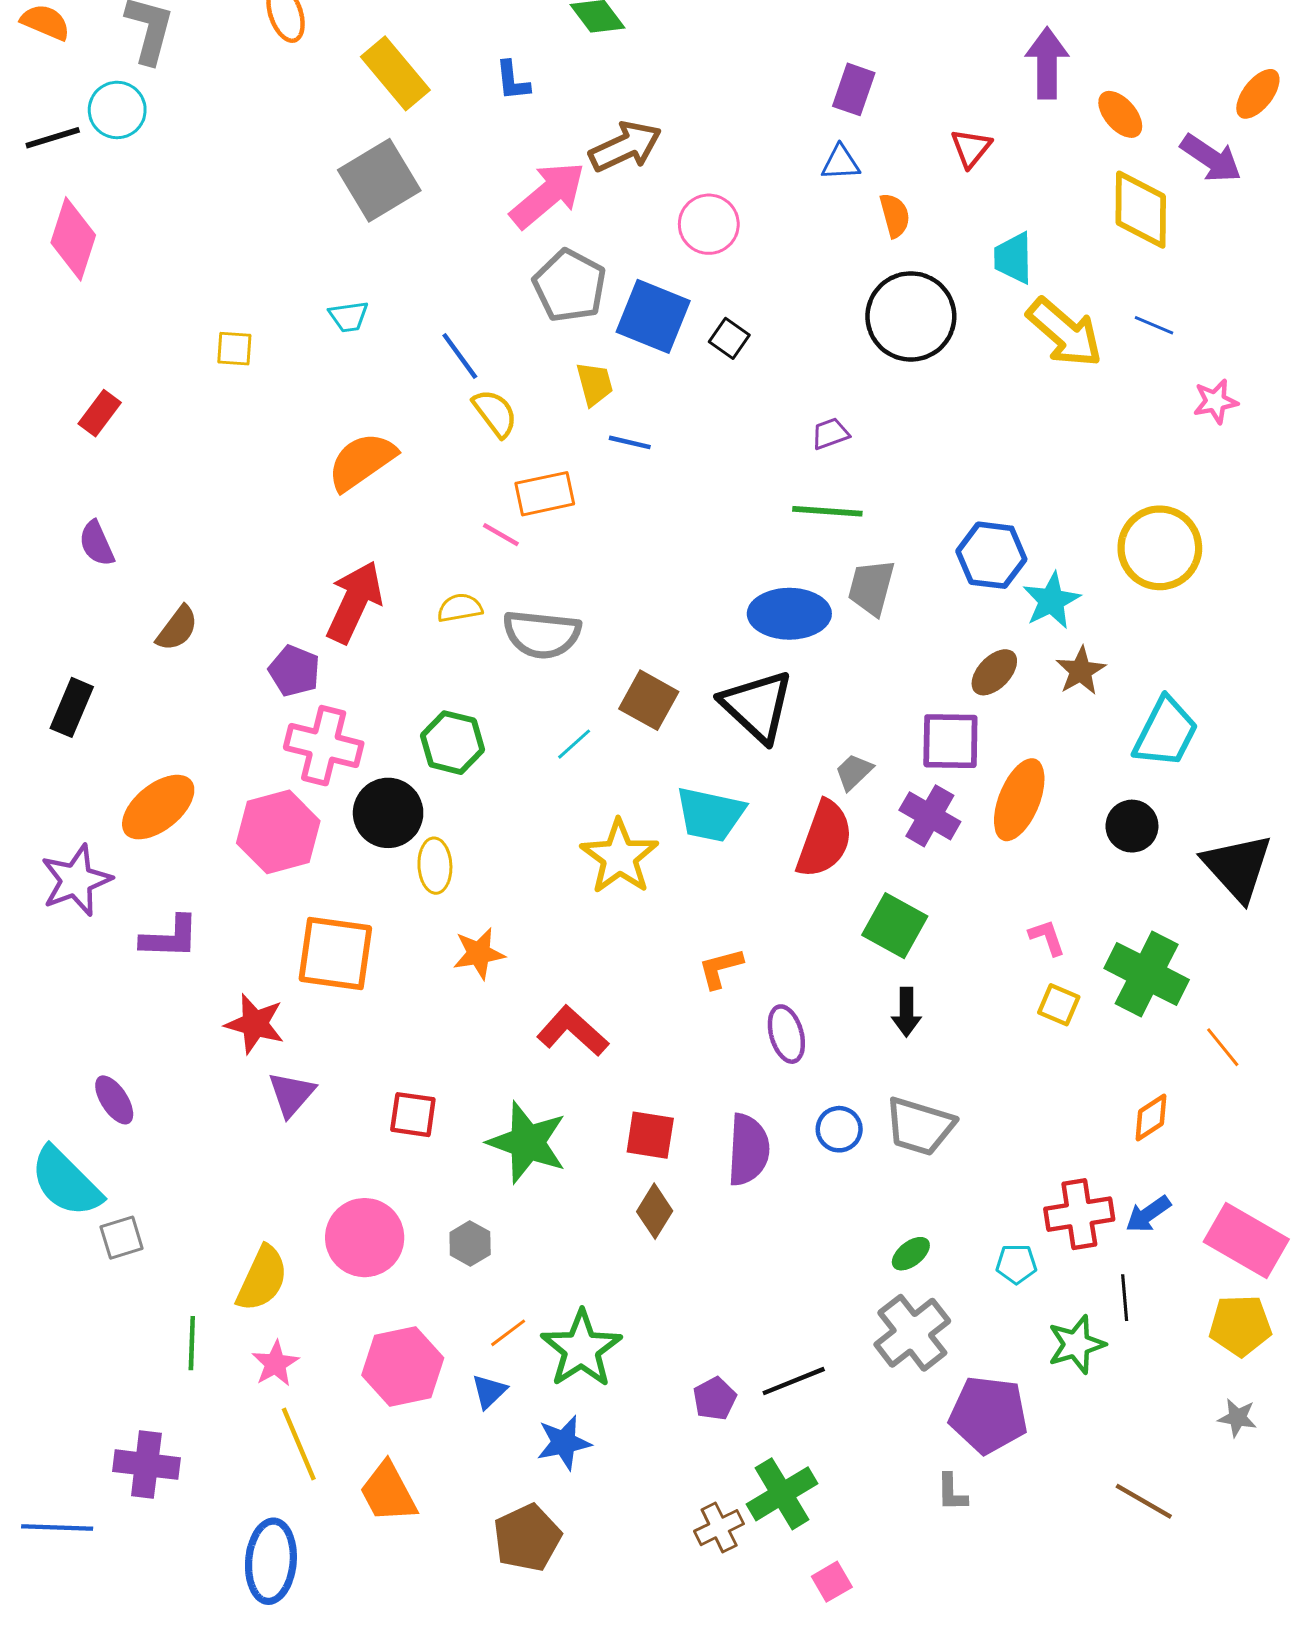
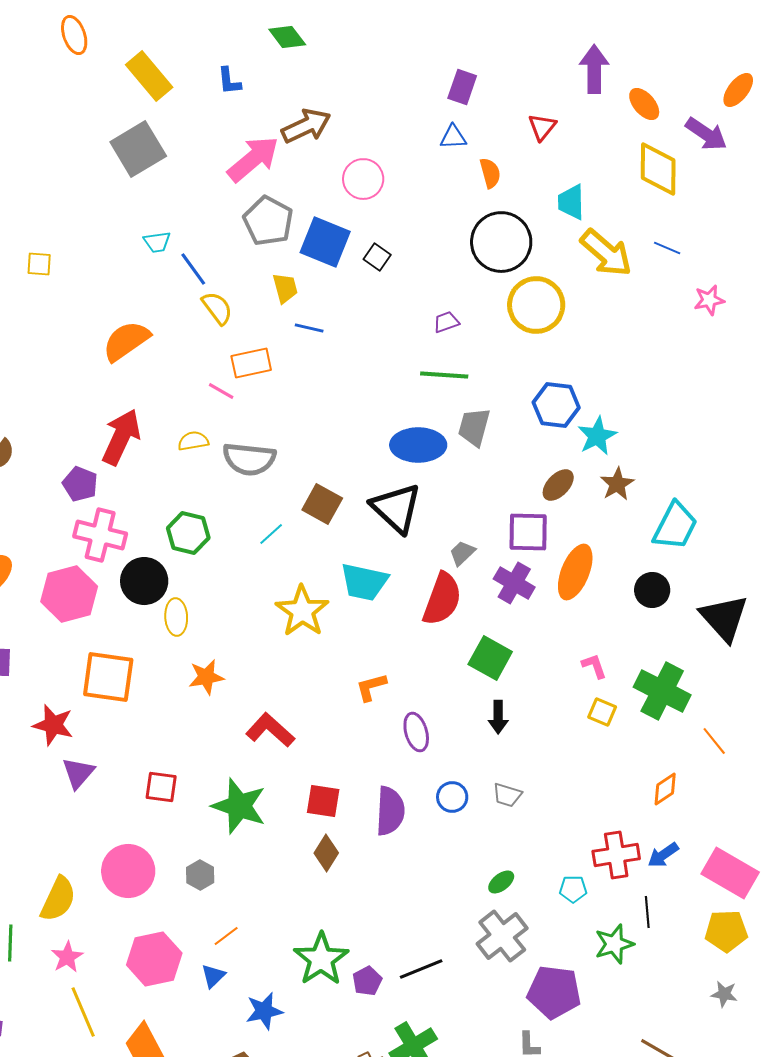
cyan trapezoid: (349, 316) -> (157, 242), moved
yellow circle: (1160, 548) -> (536, 305), moved
gray trapezoid: (920, 1126) -> (507, 795), size x0.6
green star: (581, 1349) -> (321, 959), moved

